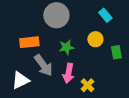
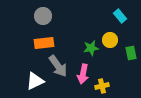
gray circle: (56, 15) -> (43, 16), moved, size x0.7
green star: (66, 47) -> (91, 48), moved
yellow cross: (87, 85) -> (102, 86), turned 32

